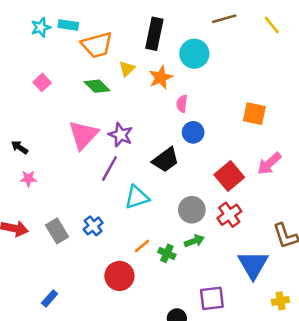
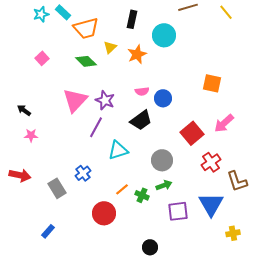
cyan rectangle: (68, 25) -> (63, 12), turned 35
black rectangle: (154, 34) -> (132, 19), size x0.7
pink semicircle: (182, 104) -> (142, 91), moved, turned -104
red cross: (229, 215) -> (211, 162), moved
gray rectangle: (57, 231) -> (57, 188), moved
purple square: (212, 298) -> (178, 211), moved

